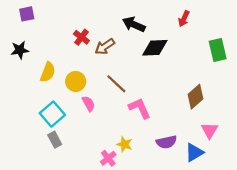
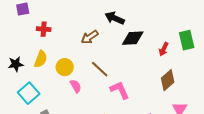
red arrow: (184, 19) -> (164, 49), moved
red cross: (81, 37) -> (44, 29), moved, turned -32
black star: (20, 50) -> (16, 64), moved
cyan square: (52, 114) -> (29, 93), moved

